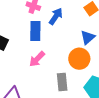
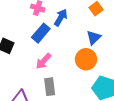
blue rectangle: (35, 31) -> (41, 33), turned 42
gray rectangle: (62, 82) -> (50, 87), moved

